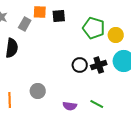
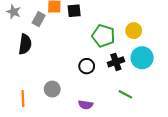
green pentagon: (94, 28) -> (103, 36), moved
black circle: (80, 65) -> (87, 66), moved
green line: (97, 104) -> (125, 94), moved

